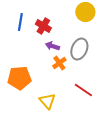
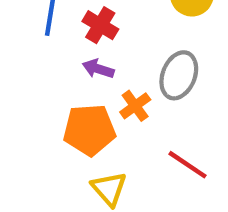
purple arrow: (52, 46) -> (98, 69), moved
orange pentagon: (19, 78) -> (89, 130), moved

